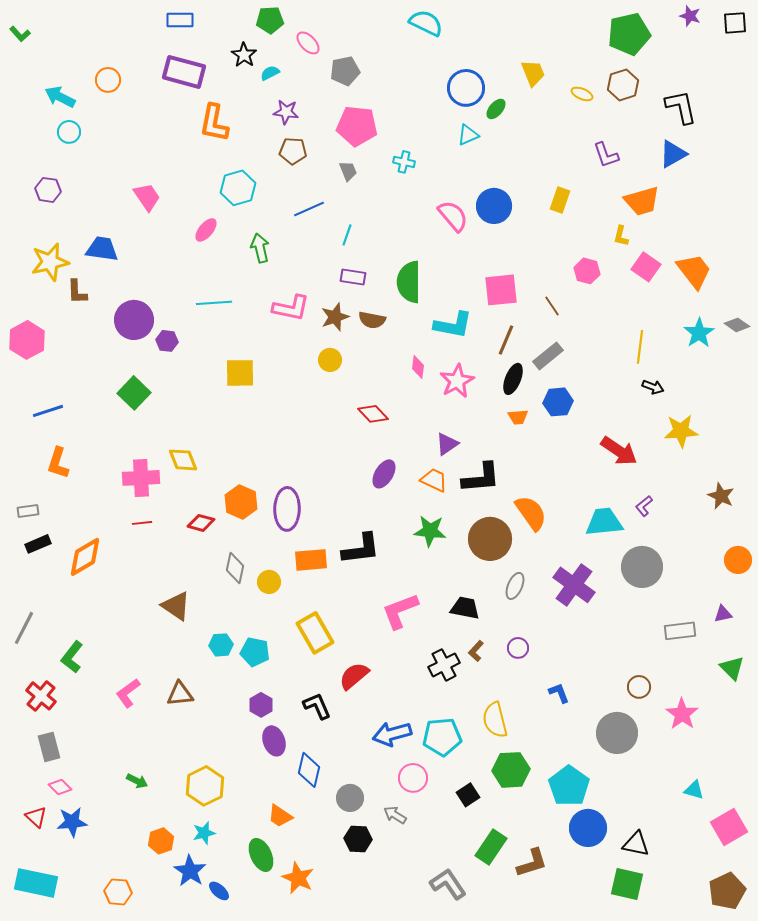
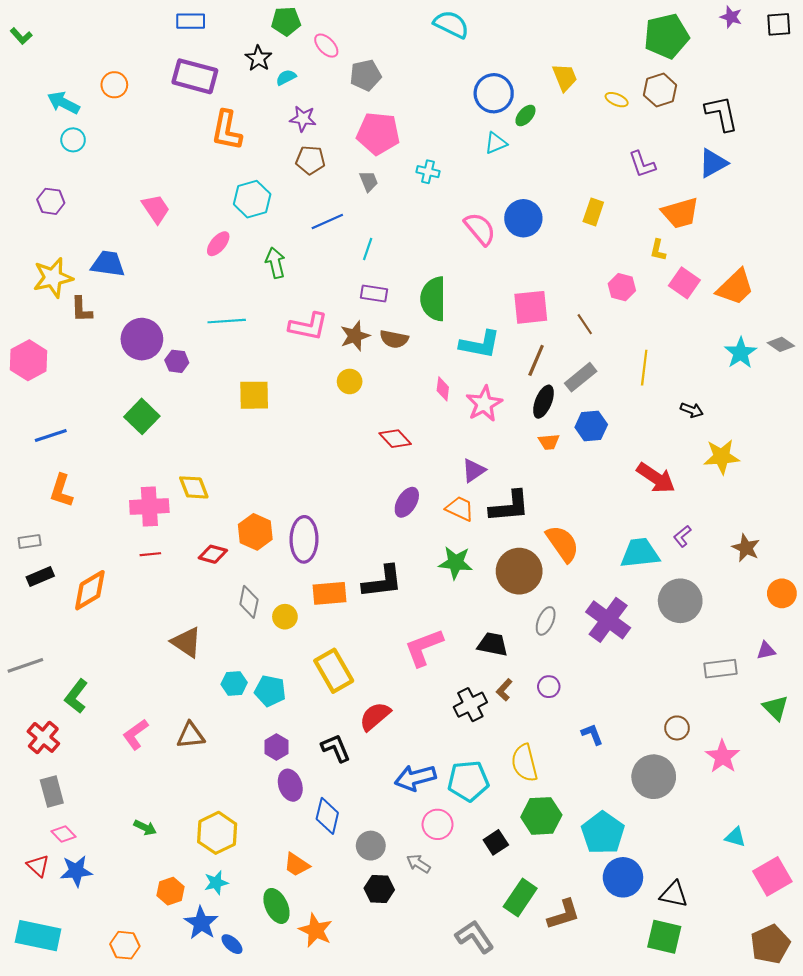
orange trapezoid: (694, 271) -> (735, 287), turned 84
yellow line: (640, 347) -> (644, 368), moved
brown star: (721, 496) -> (746, 548), moved
gray line: (24, 628) -> (25, 665), turned 44

